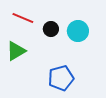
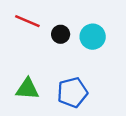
green triangle: (16, 51) -> (27, 89), moved, turned 35

